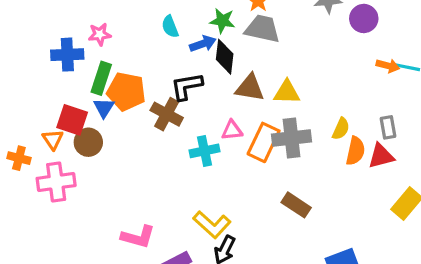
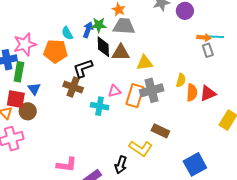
pink star: (100, 34) -> (25, 44), size x1.6
blue arrow: (203, 44) -> (88, 30), moved, turned -42
green rectangle: (101, 78) -> (19, 72), moved
brown triangle: (250, 88) -> (121, 53), moved
orange pentagon: (126, 91) -> (55, 51), moved
gray rectangle: (388, 127) -> (208, 50), moved
cyan cross: (204, 151) -> (100, 106), turned 30
yellow L-shape: (212, 225) -> (141, 148), moved

